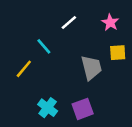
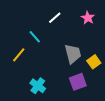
yellow square: (118, 53) -> (94, 62), moved, turned -32
purple square: (83, 109) -> (78, 82), moved

